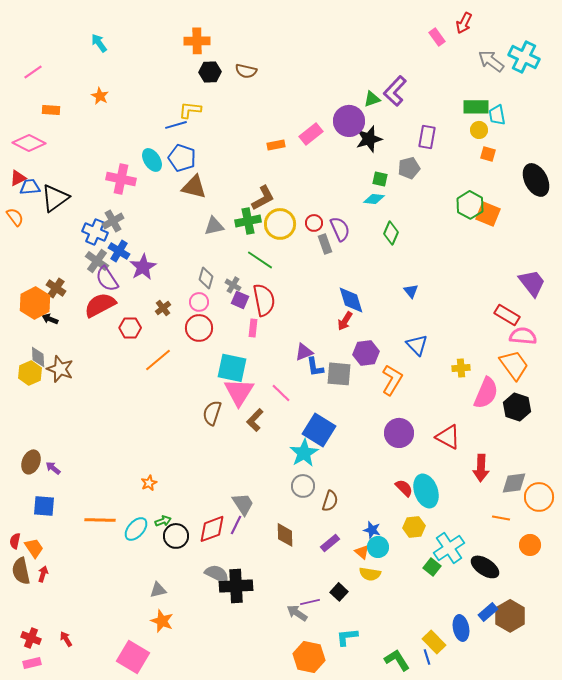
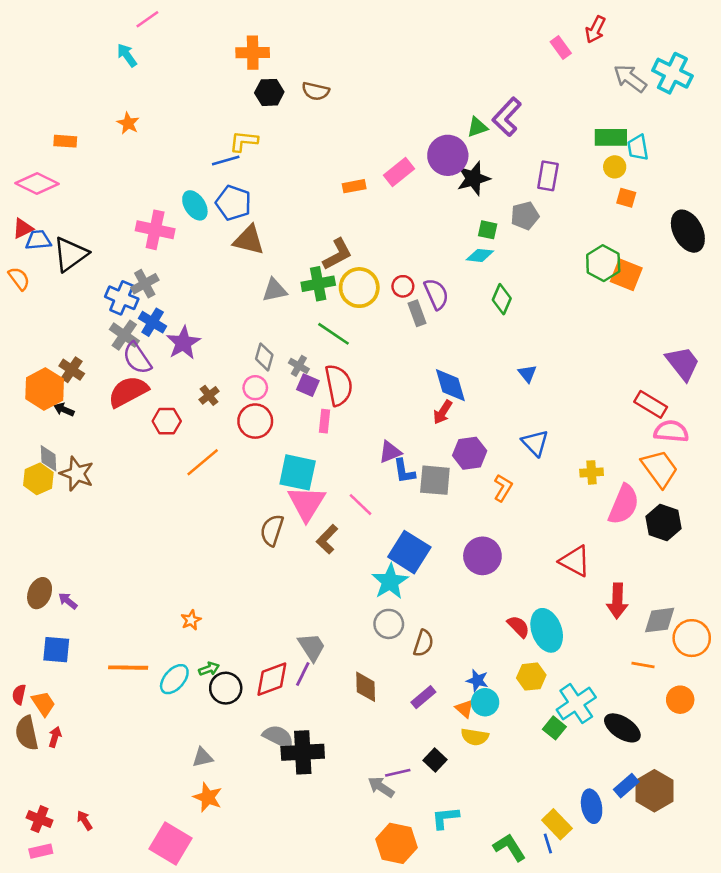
pink line: (33, 72) -> (147, 19), moved
orange L-shape: (392, 380) -> (503, 488), size x0.7
purple circle: (399, 433) -> (482, 556), moved

